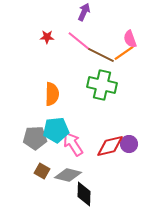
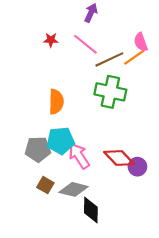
brown line: (101, 55) -> (109, 59), turned -52
purple circle: (129, 144) -> (137, 167), moved
red diamond: (110, 146) -> (119, 158), turned 60

